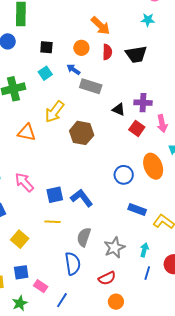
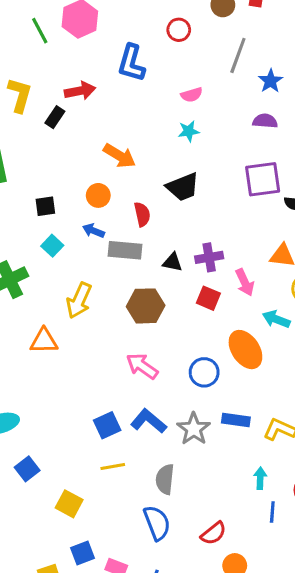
red semicircle: (107, 52) -> (142, 214), moved
black triangle: (119, 110) -> (172, 262), moved
brown hexagon: (82, 133) -> (146, 306), moved
pink arrow: (24, 182) -> (142, 366), moved
gray star: (114, 248) -> (194, 429), moved

